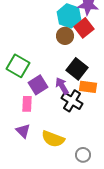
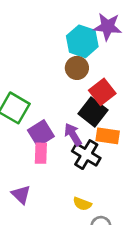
red square: (84, 28) -> (102, 92), moved
pink rectangle: (27, 104) -> (41, 153), moved
yellow semicircle: (53, 139) -> (82, 204), moved, size x0.6

